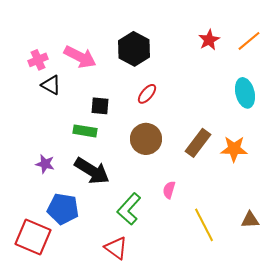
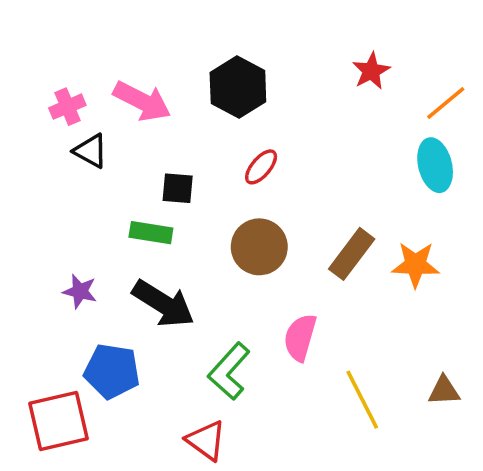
orange line: (249, 41) -> (446, 103), moved
pink semicircle: (169, 190) -> (300, 337), size x1.5
red square: (33, 237) -> (59, 421), turned -36

